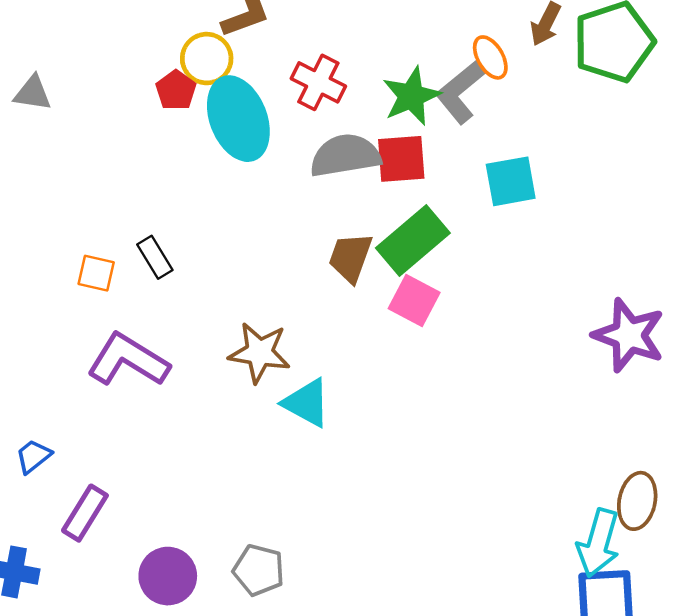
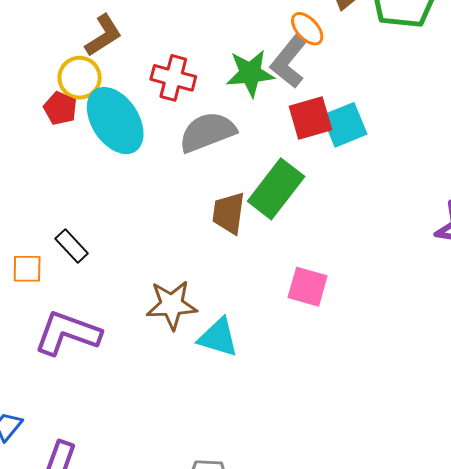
green star: (411, 96) -> (250, 73), turned 30
red square: (401, 159) -> (310, 118), moved
pink square: (414, 301) -> (308, 287), moved

